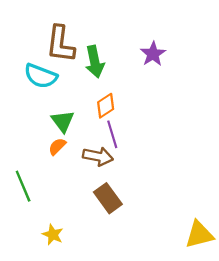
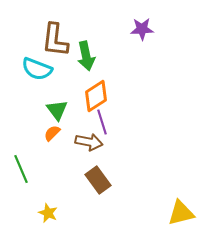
purple star: (153, 54) -> (142, 29), moved, turned 30
orange diamond: (106, 106) -> (96, 96), size x1.4

